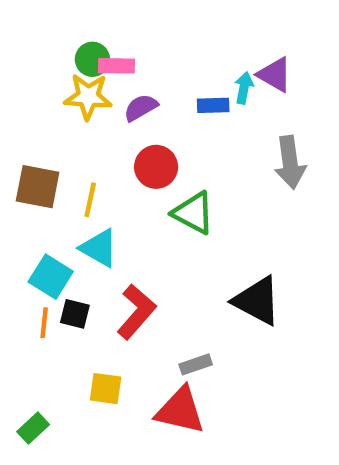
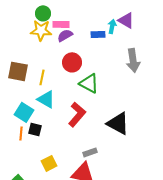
pink rectangle: (117, 66) -> (61, 24), moved
red L-shape: (136, 312) -> (77, 114), moved
yellow square: (106, 389) -> (49, 163), turned -35

